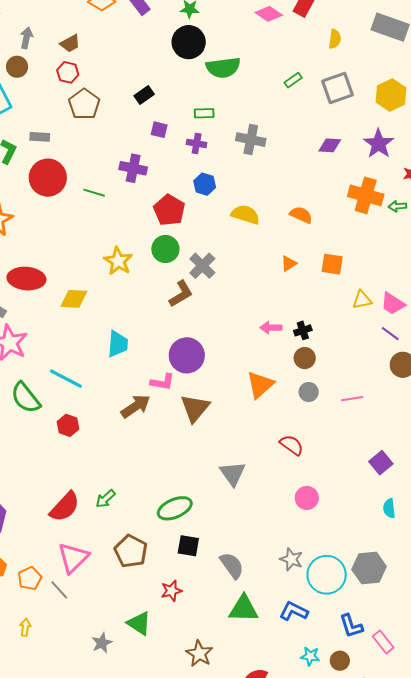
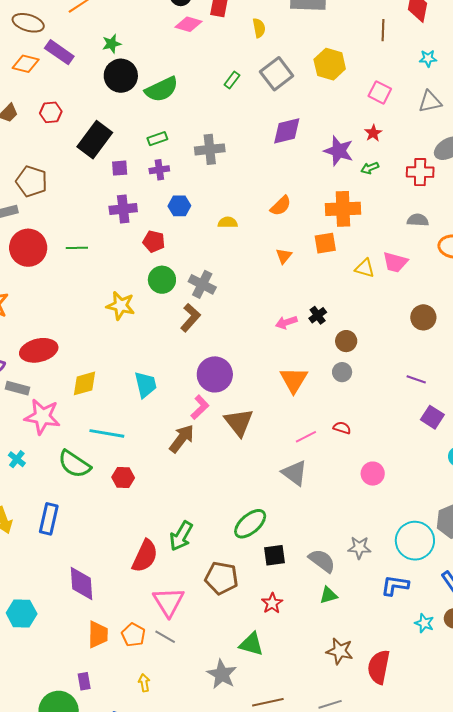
red hexagon: (68, 72) -> (51, 112), moved
black rectangle: (144, 95) -> (95, 140), size x1.8
brown pentagon: (84, 104) -> (32, 181), moved
purple star: (379, 144) -> (339, 151), moved
purple diamond: (330, 145) -> (287, 131), size x1.4
purple cross: (133, 168) -> (123, 209), moved
orange cross: (366, 195) -> (343, 209), moved
red pentagon: (169, 210) -> (154, 242), size x0.7
yellow semicircle: (245, 215) -> (228, 222), size x0.7
orange semicircle: (301, 215) -> (281, 206), turned 130
yellow diamond: (74, 299) -> (85, 383), moved
yellow triangle: (362, 300) -> (365, 268), turned 45
purple line: (390, 334) -> (416, 379), moved
brown circle: (305, 358) -> (346, 341), moved
pink L-shape: (162, 382) -> (200, 407), turned -35
pink line: (352, 399) -> (306, 437), moved
red semicircle: (292, 445) -> (342, 428), size x0.7
green arrow: (105, 499) -> (181, 536), size x1.4
gray star: (291, 559) -> (359, 548), moved
green triangle: (244, 609) -> (329, 595), moved, size x0.6
gray star: (102, 643) -> (222, 674), size x1.4
brown star: (199, 654) -> (340, 651), moved
cyan star: (310, 656) -> (424, 623), turned 30

